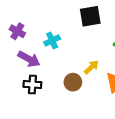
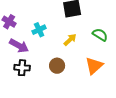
yellow arrow: (91, 67) -> (70, 40), moved

